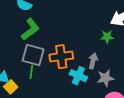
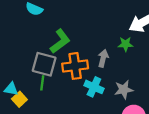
green L-shape: (30, 29) -> (60, 41), moved
gray arrow: (93, 61) -> (103, 58), moved

